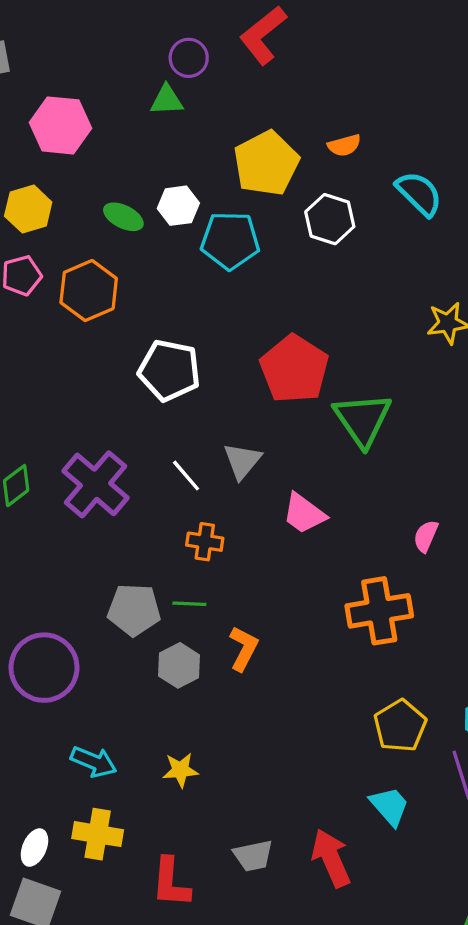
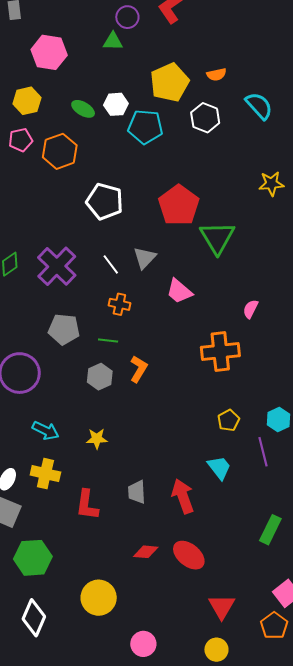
gray pentagon: (134, 610) -> (64, 329), moved
yellow pentagon: (400, 726) -> (228, 420), size x0.7
gray trapezoid: (253, 856) -> (137, 492), turned 95

